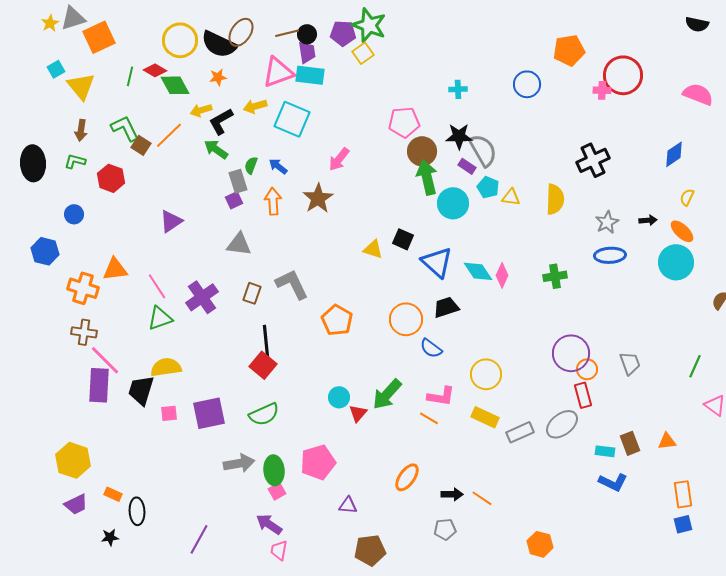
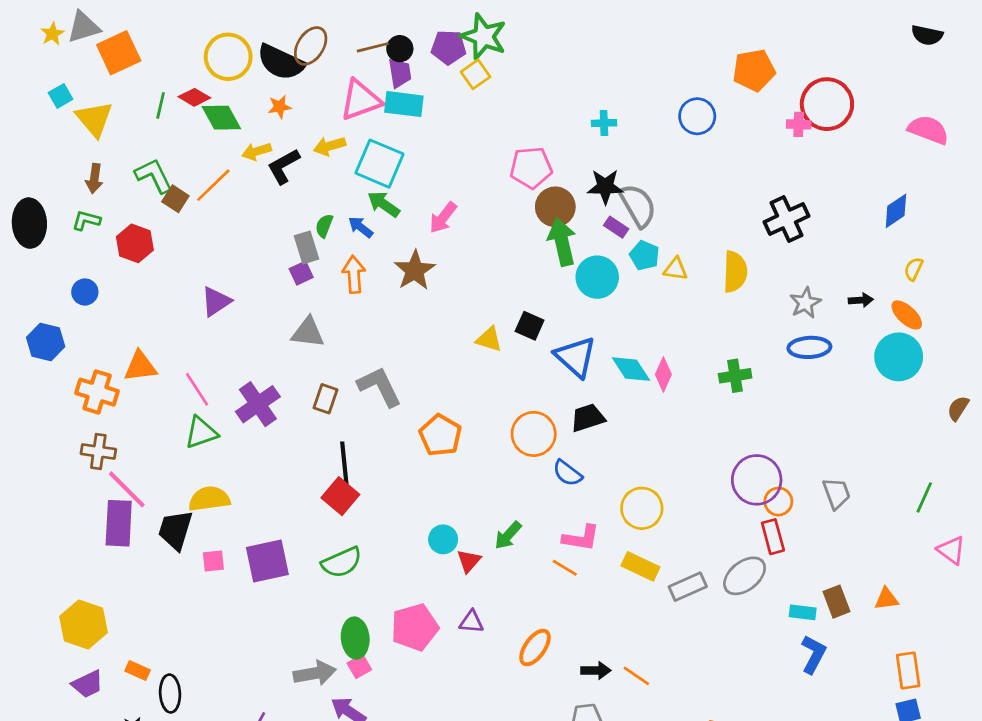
green arrow: (216, 149) -> (384, 204), moved
green arrow: (387, 394) -> (508, 535), size x0.7
gray arrow: (239, 463) -> (315, 673), moved
blue L-shape: (613, 482) -> (813, 654), turned -88
purple triangle: (348, 505) -> (471, 622), moved

